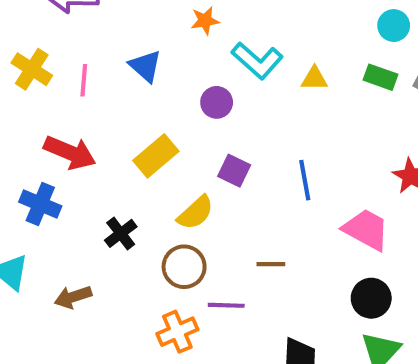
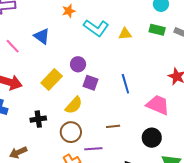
pink line: (84, 80) -> (13, 46), turned -42
purple circle: (217, 102) -> (78, 64), moved
black cross: (121, 233) -> (38, 119), turned 35
black circle: (371, 298) -> (152, 138), moved

